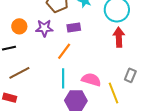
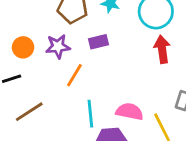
orange line: (64, 51) -> (74, 75), moved

